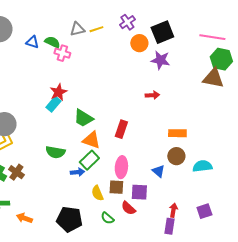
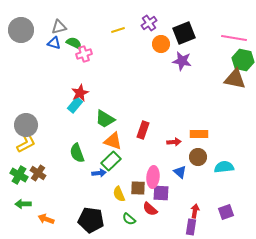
gray triangle: (77, 29) -> (59, 27), moved
pink cross: (62, 53) -> (84, 54), turned -35
red arrow: (152, 95) -> (174, 142), moved
green semicircle: (55, 152) -> (77, 153), turned 60
pink ellipse: (121, 167) -> (153, 177), moved

